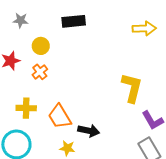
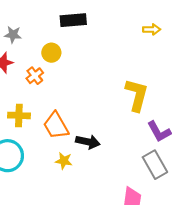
gray star: (21, 20) -> (13, 35), moved
yellow arrow: (144, 28) -> (152, 29), size x0.7
yellow circle: (41, 46) -> (51, 53), moved

